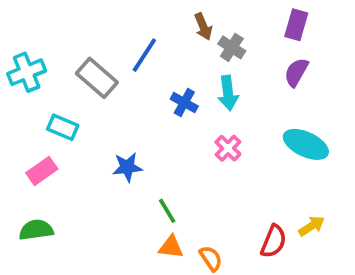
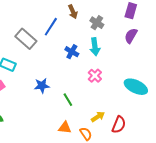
brown arrow: (203, 27) -> (73, 12), moved
cyan ellipse: (306, 144) -> (136, 87), moved
green line: (167, 211) -> (68, 100), moved
yellow arrow: (312, 226) -> (98, 117), moved

